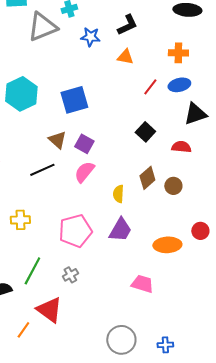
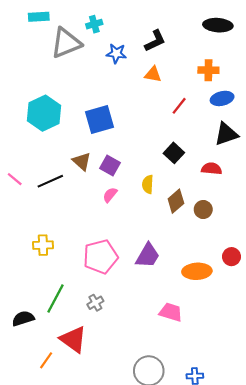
blue ellipse: (179, 85) -> (222, 98), moved
black line: (42, 170) -> (50, 181), moved
pink semicircle: (84, 172) -> (110, 195), size x0.7
yellow semicircle: (118, 194) -> (148, 184), moved

